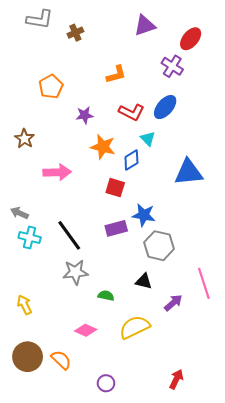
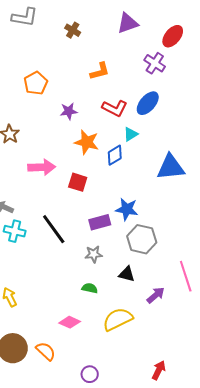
brown cross: (75, 33) -> (73, 30), moved, turned -35
cyan triangle: (148, 139) -> (131, 134), turned 42
red square: (115, 188) -> (78, 182), moved
gray star: (75, 272) -> (94, 254), moved, size x0.7

